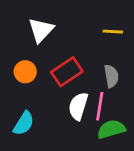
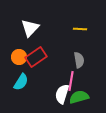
red rectangle: (67, 72) -> (36, 57), moved
white semicircle: (78, 106) -> (62, 94), moved
cyan semicircle: (24, 123) -> (21, 82), moved

